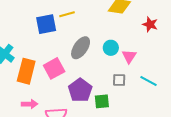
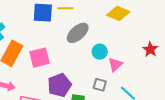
red star: (150, 24) -> (150, 49), moved
gray ellipse: (81, 48) -> (78, 33), moved

